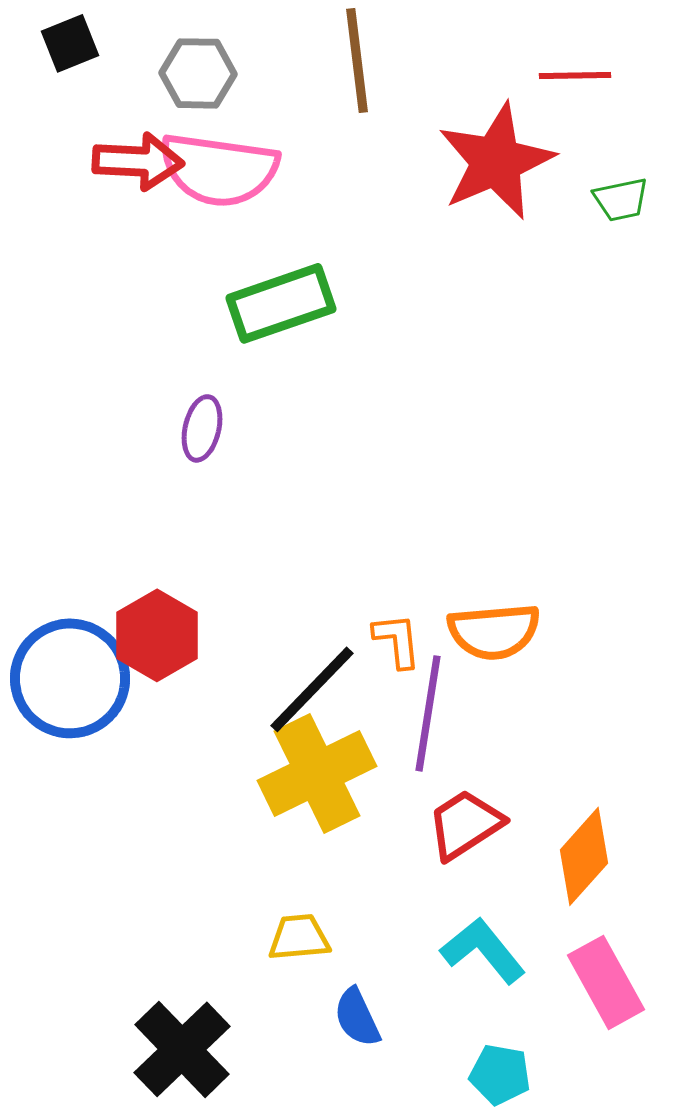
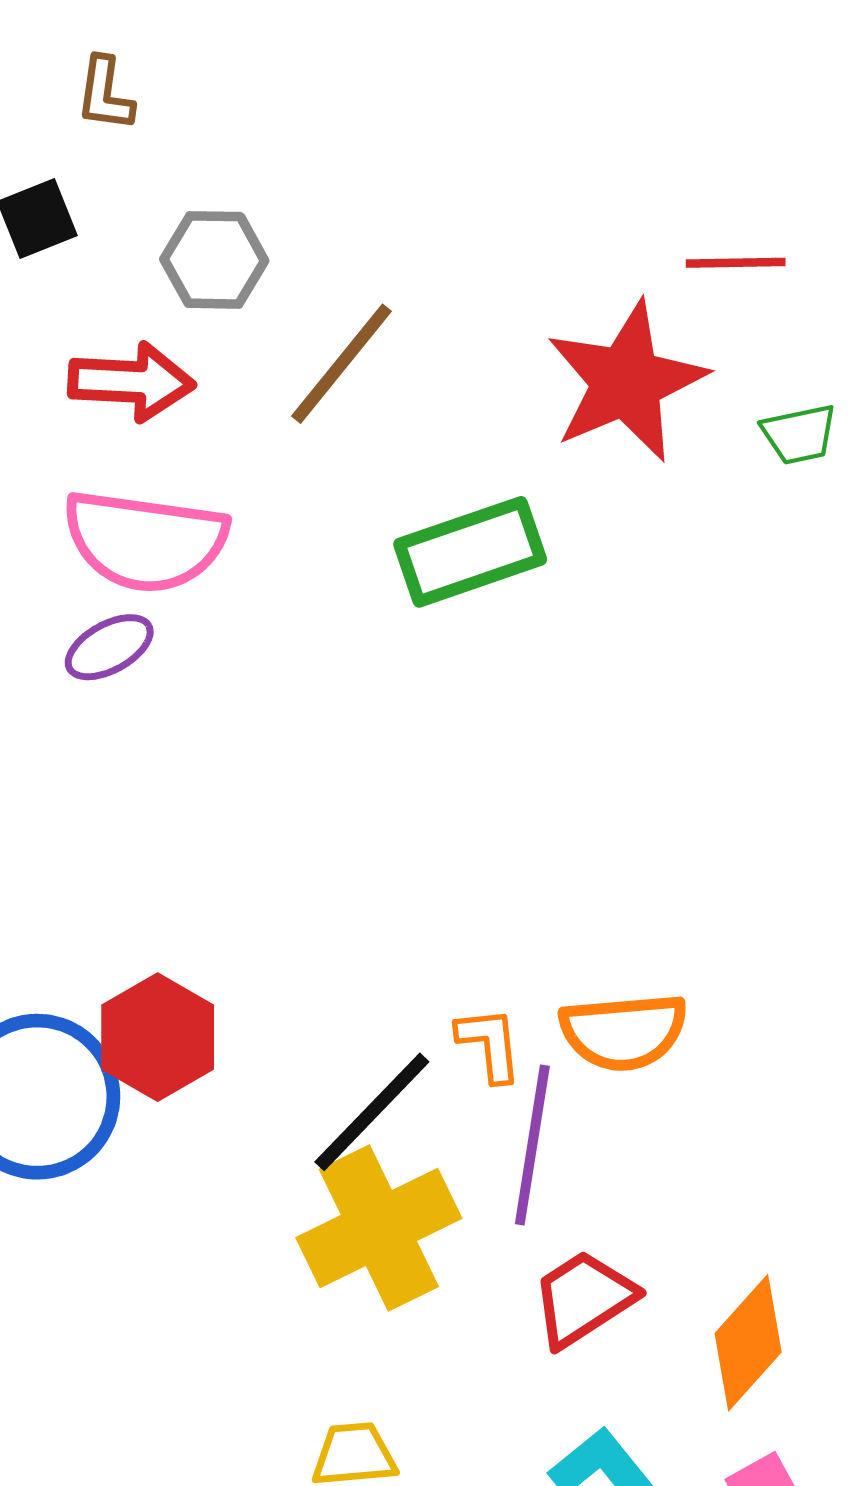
brown line: (357, 60) -> (342, 364), moved, turned 46
pink semicircle: (219, 169) -> (145, 541), moved
green rectangle: (281, 303) -> (470, 552), moved
purple ellipse: (202, 428) -> (109, 647), moved, turned 48

